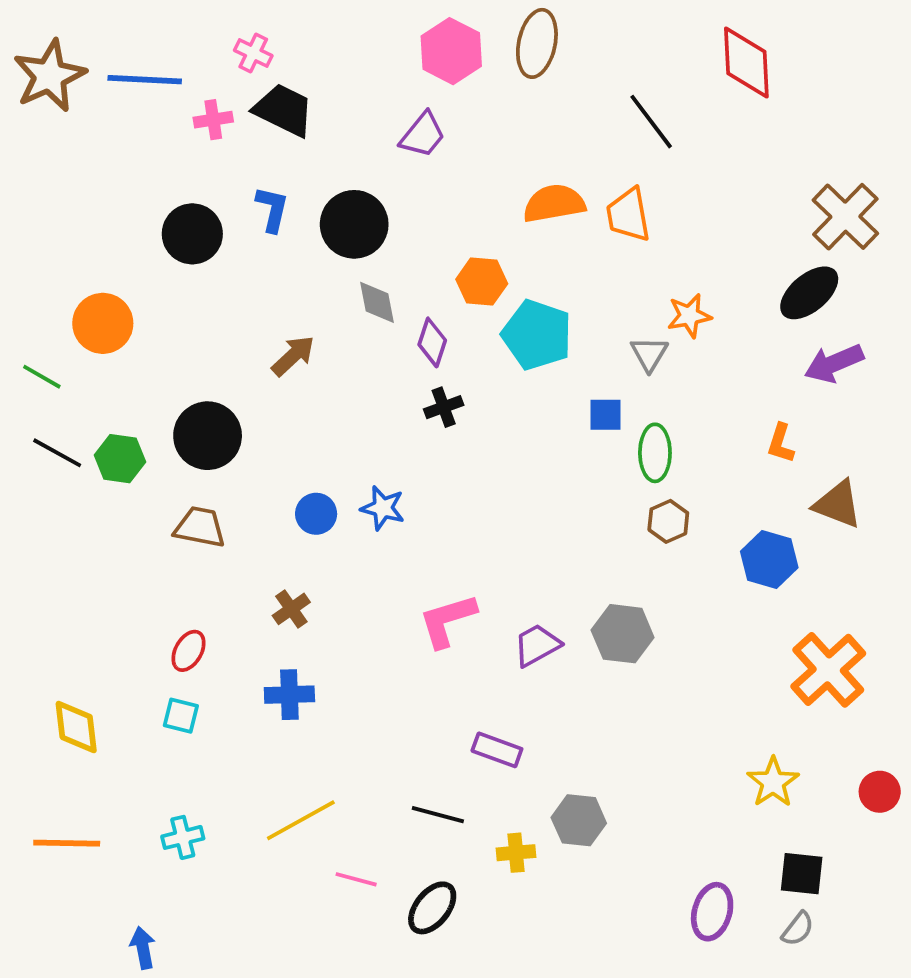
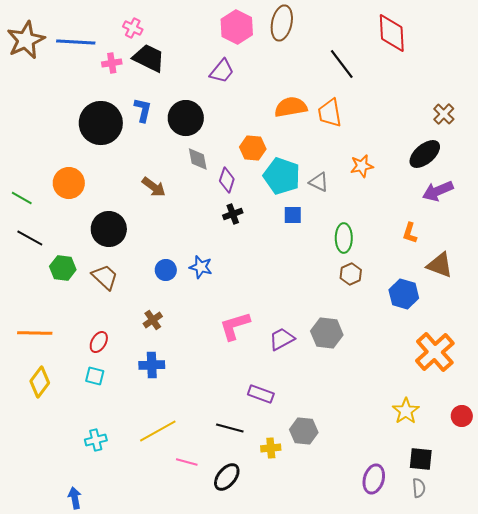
brown cross: (845, 217) -> (444, 114), size x0.6
black circle: (192, 234) -> (101, 123), size x1.4
orange circle: (103, 323) -> (69, 183), moved
gray triangle: (649, 354) -> (319, 182), moved, turned -35
brown arrow: (293, 356) -> (154, 187), turned 80
blue square: (605, 415) -> (293, 215), moved
green hexagon: (120, 459) -> (63, 268), moved
brown trapezoid: (200, 527) -> (105, 277), turned 32
yellow diamond: (76, 727) -> (40, 382), turned 44
orange line: (67, 843) -> (35, 333), moved
gray semicircle: (798, 929) -> (419, 488), turned -42

